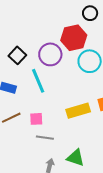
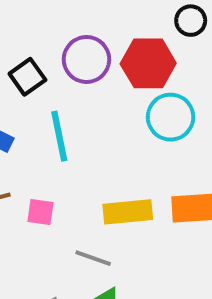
purple circle: (50, 54) -> (86, 59), moved
gray line: (45, 138) -> (93, 258), moved

